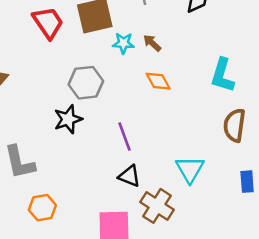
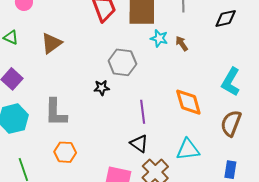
orange diamond: (158, 81) -> (188, 102), moved, size x1.4
black star: (68, 119) -> (102, 88), size x0.7
cyan triangle: (190, 169) -> (188, 149), turned 40

